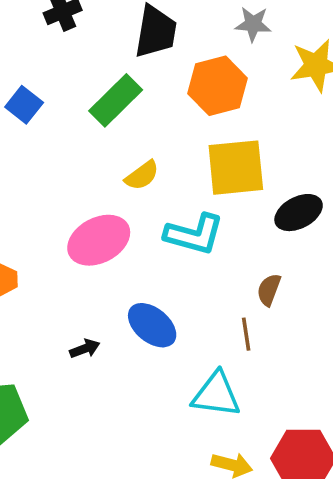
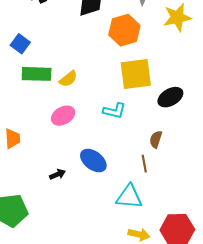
green rectangle: (116, 100) -> (37, 74), moved, turned 48
yellow semicircle: (142, 175) -> (68, 79), moved
cyan L-shape: (194, 234) -> (114, 111), size x0.7
pink ellipse: (99, 240) -> (63, 116), size x0.7

